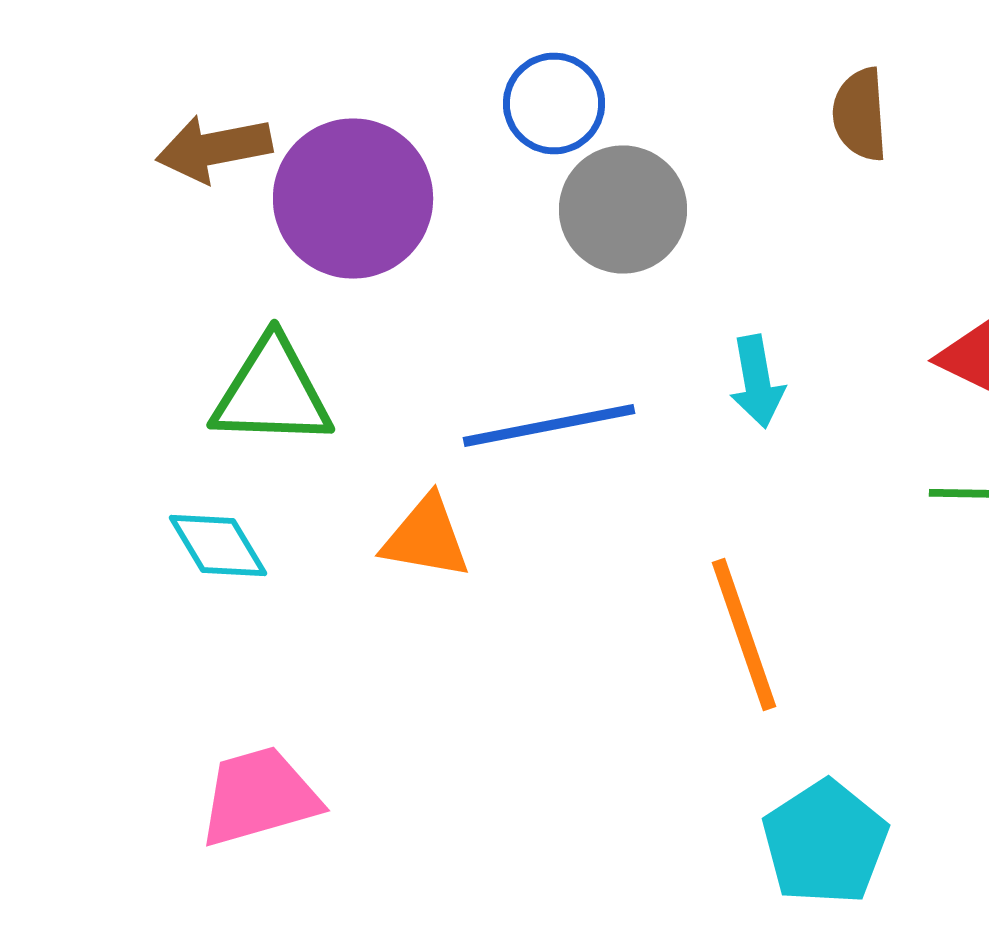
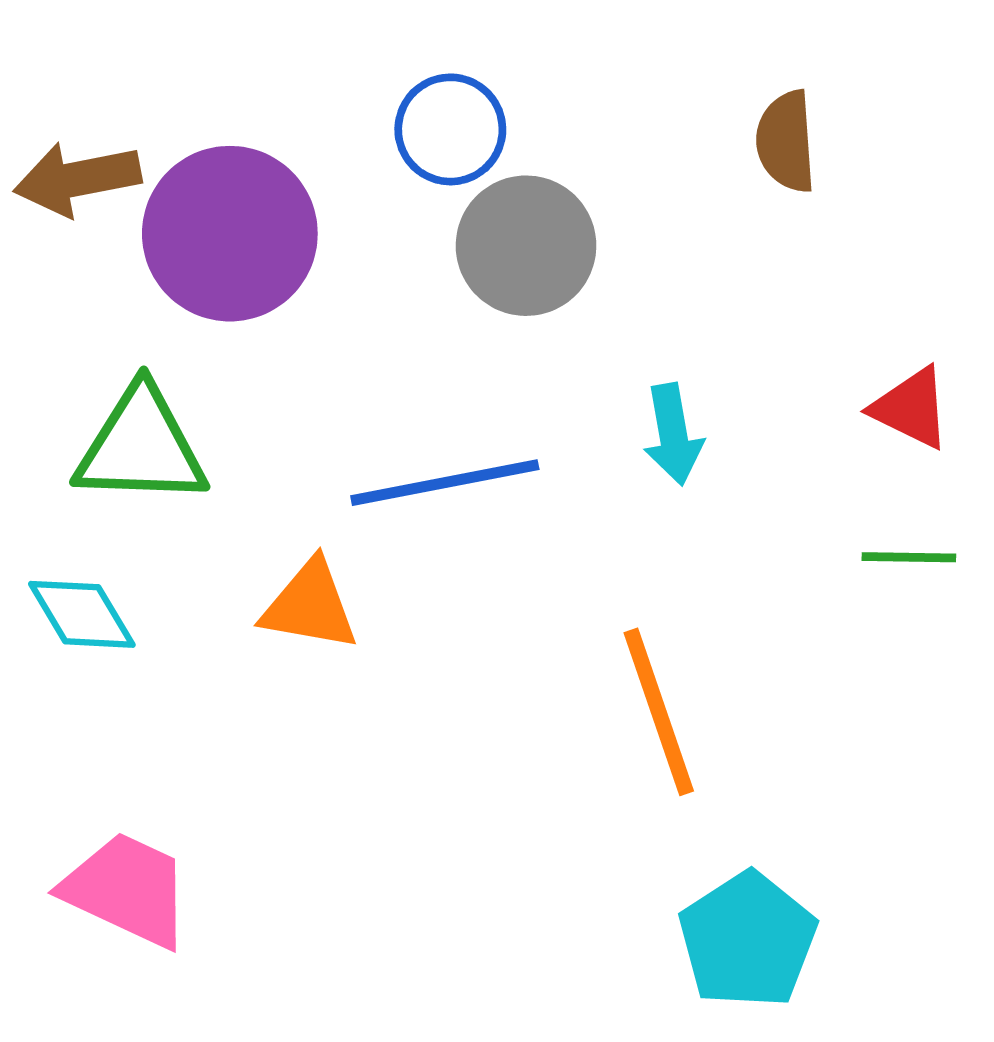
pink trapezoid: (259, 796) -> (127, 890), turned 41

